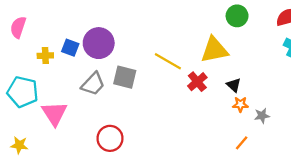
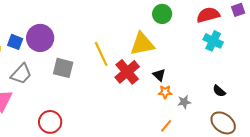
yellow line: (168, 61) -> (101, 54), turned 35
red cross: (197, 82) -> (127, 72), size x1.4
gray trapezoid: (93, 84) -> (21, 74), moved

